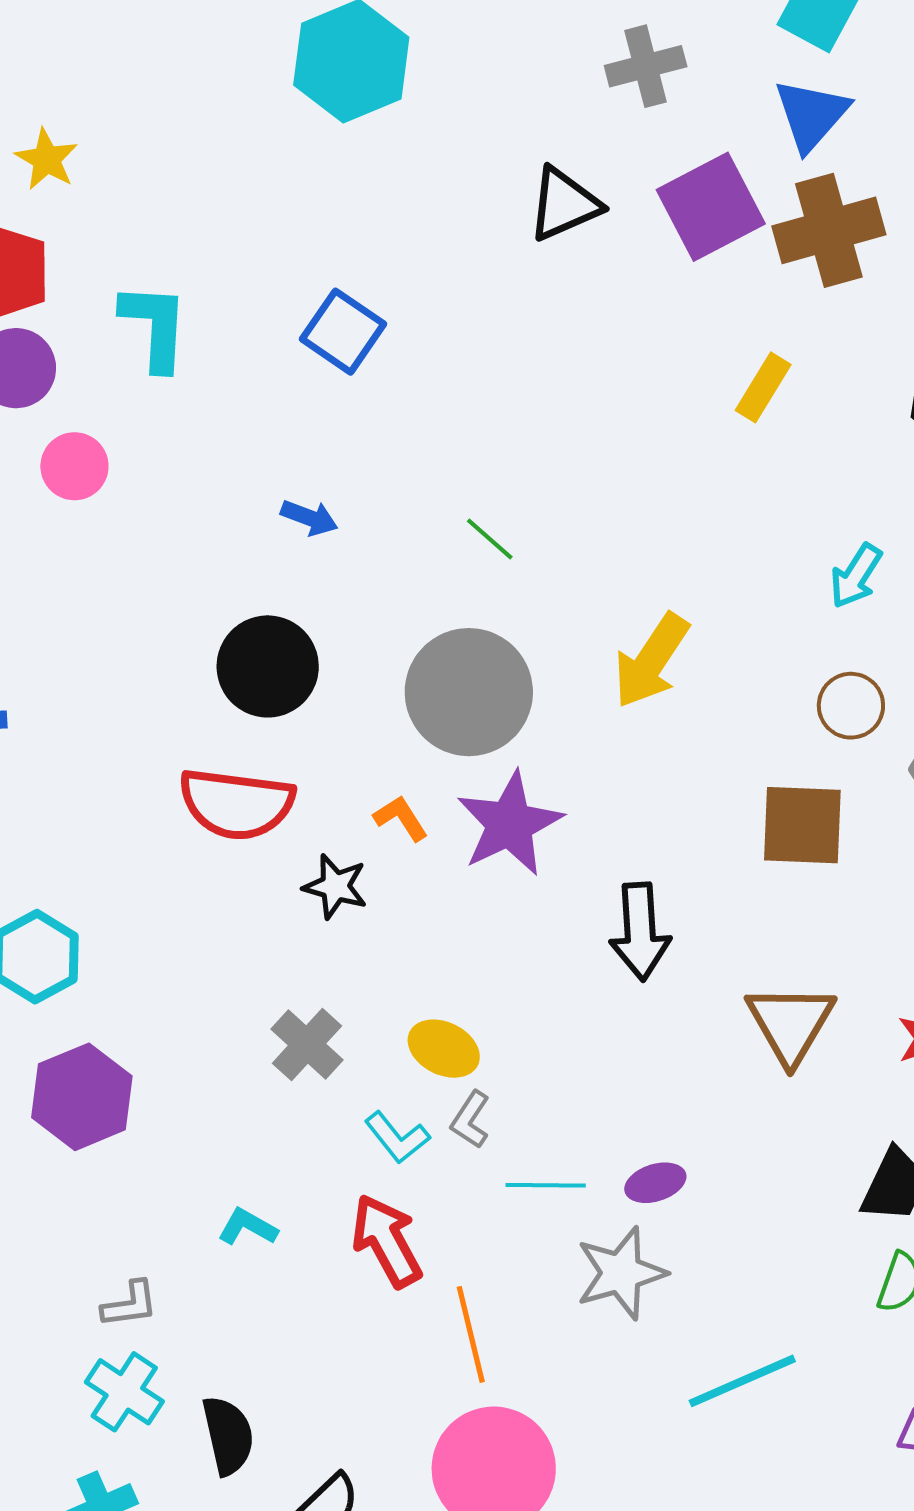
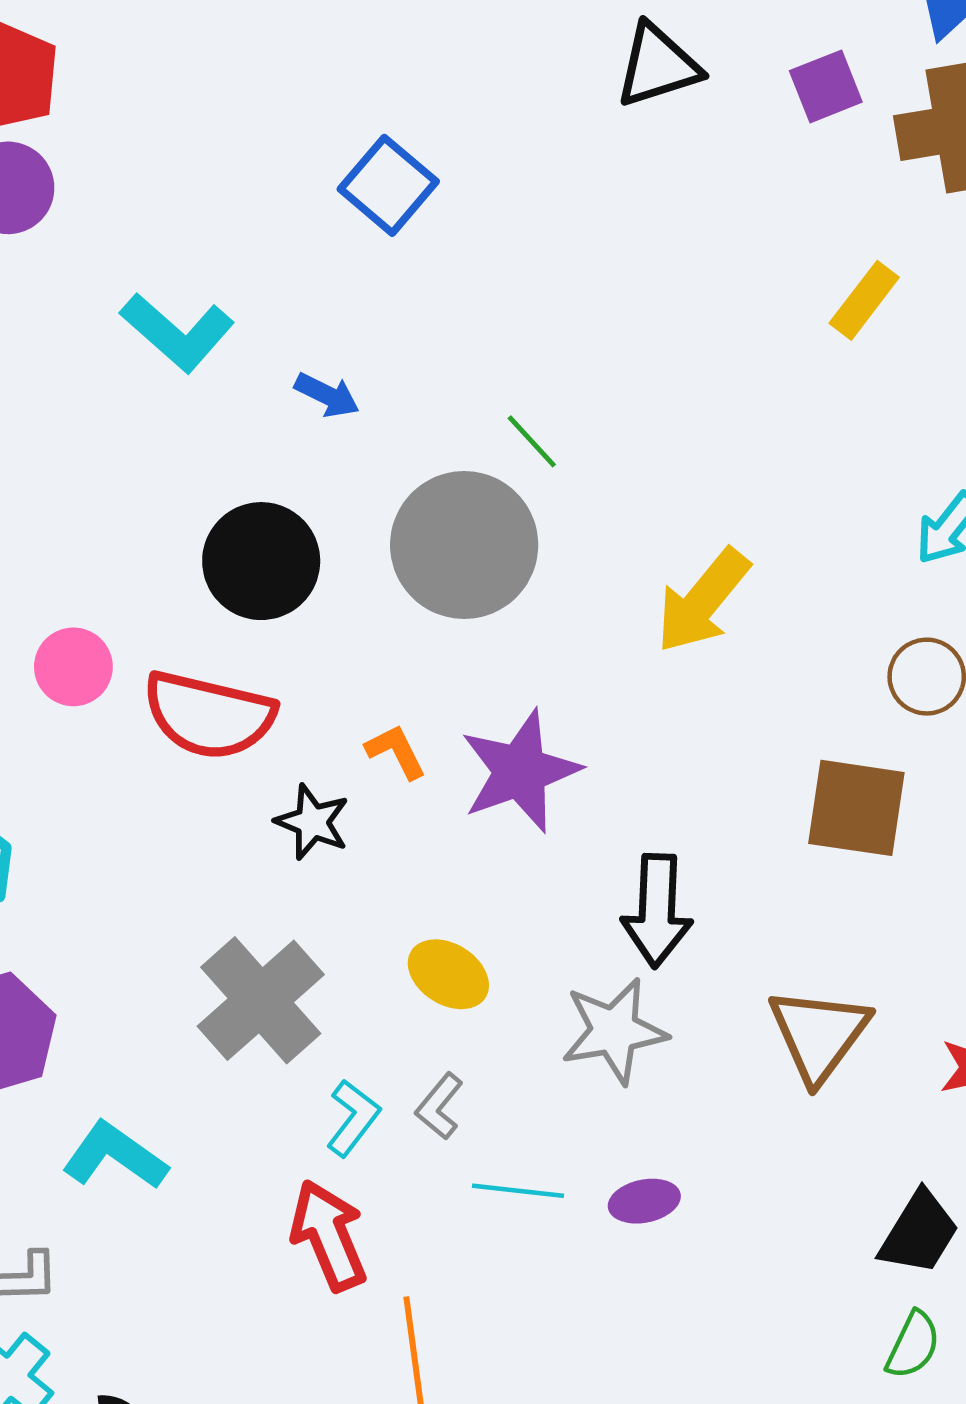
purple square: (711, 207) -> (826, 86), size x0.6
cyan L-shape: (155, 326) -> (177, 332), moved, turned 122
pink circle: (74, 466) -> (73, 667), moved
gray circle: (469, 692) -> (464, 545), moved
gray cross: (307, 1045) -> (261, 1000), size x1.5
yellow ellipse: (444, 1049) -> (448, 974), moved
cyan L-shape: (397, 1137) -> (353, 1118), turned -110
cyan L-shape: (248, 1227) -> (115, 1156), moved, size x1.5
gray star: (621, 1273) -> (614, 1031), moved

